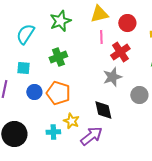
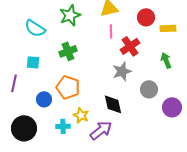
red circle: (127, 23) -> (146, 17), moved
cyan semicircle: (25, 34) -> (35, 28), turned -90
blue circle: (34, 92) -> (44, 99), moved

